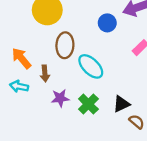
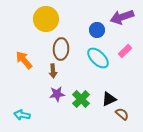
cyan ellipse: (91, 66) -> (98, 58), moved
brown arrow: (45, 73) -> (53, 71), moved
cyan arrow: (19, 86) -> (22, 115), moved

